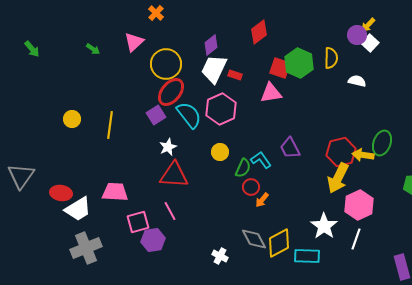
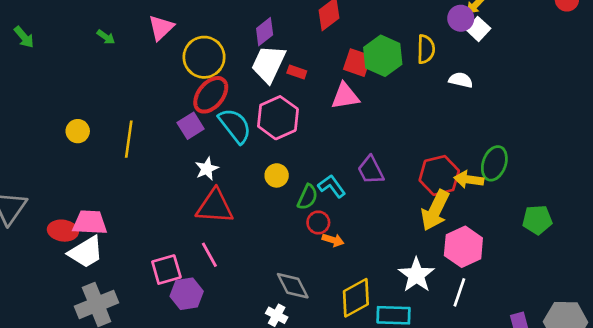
pink trapezoid: (115, 192) -> (90, 223), moved
orange arrow: (262, 200) -> (333, 240), turned -112
gray diamond: (254, 239) -> (293, 286), moved

